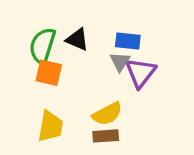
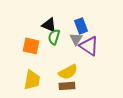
blue rectangle: (128, 41) -> (81, 26), turned 63
green semicircle: (42, 46) -> (54, 37), moved, size x0.7
purple triangle: (140, 73) -> (89, 46), turned -35

